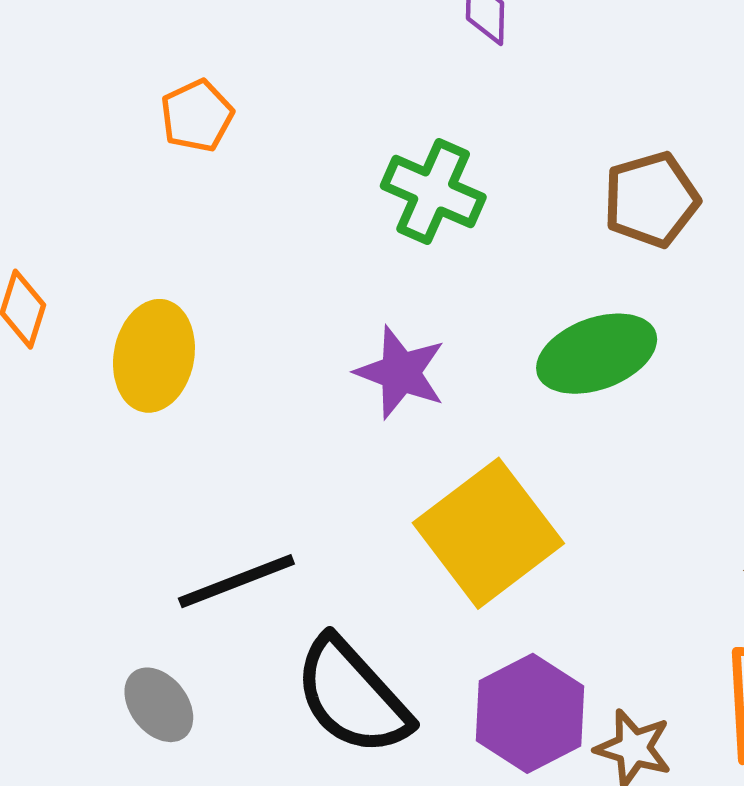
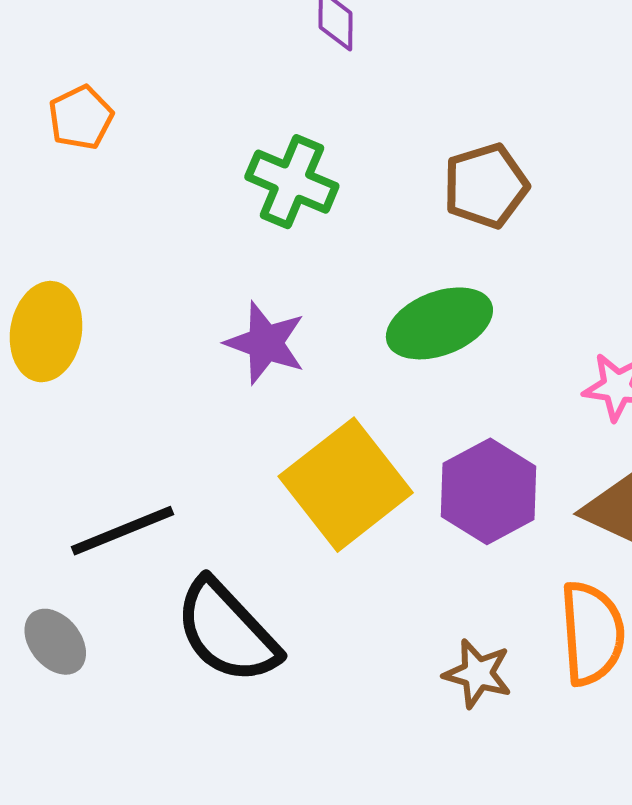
purple hexagon: (530, 713) -> (489, 491), moved

